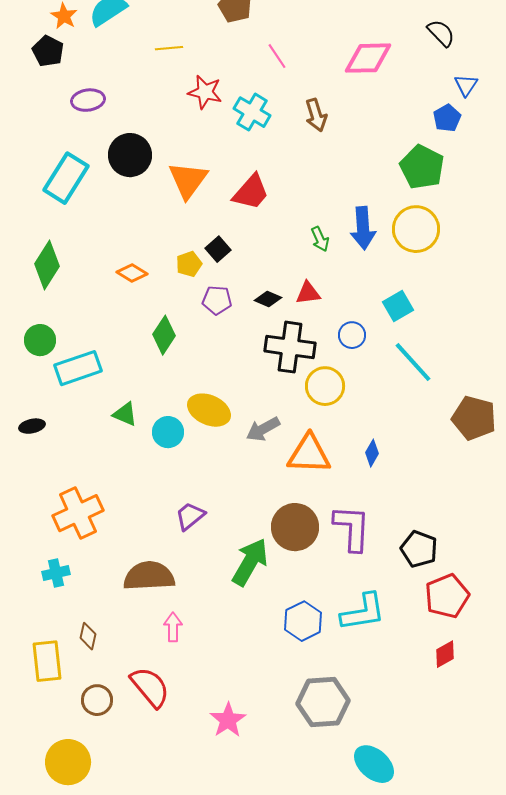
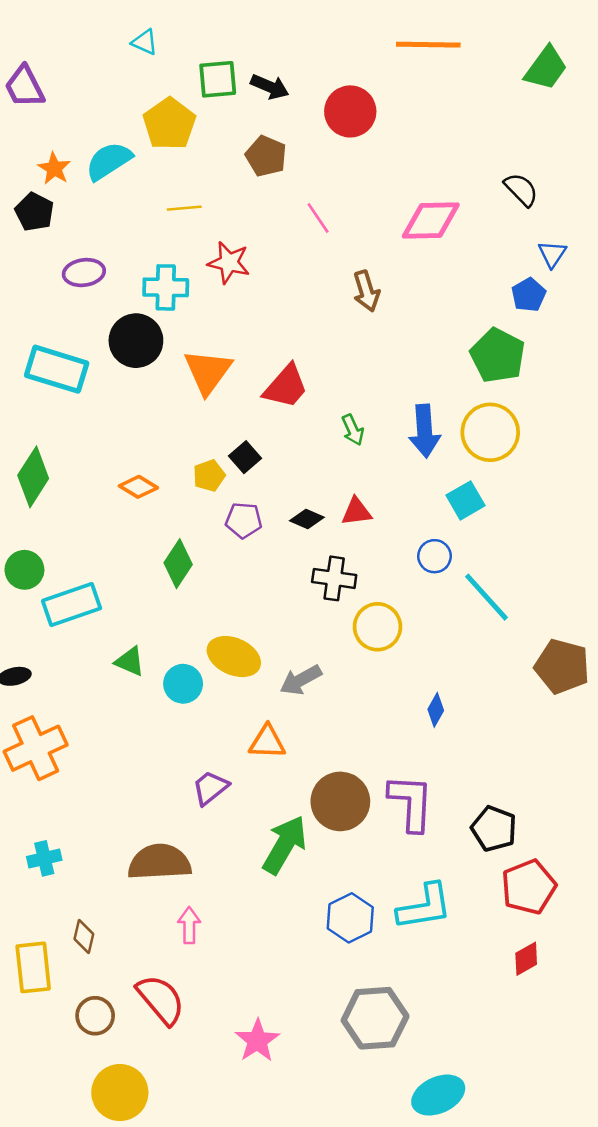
cyan cross: (252, 112) -> (166, 287), moved, turned -30
cyan rectangle: (66, 178) -> (57, 369), turned 75
green arrow: (320, 239) -> (353, 430), moved
cyan square: (398, 306) -> (465, 500), moved
blue circle: (352, 335) -> (434, 556), moved
black cross: (290, 347) -> (334, 578), size x0.7
orange triangle: (309, 454) -> (267, 742), moved, size x0.7
orange cross: (78, 513) -> (36, 748), moved
yellow circle: (68, 762) -> (120, 1093), moved
cyan ellipse: (374, 764) -> (438, 1095), turned -66

